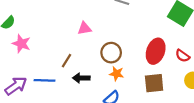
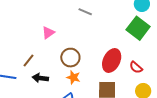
pink triangle: (84, 28) -> (48, 33), turned -32

